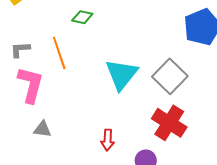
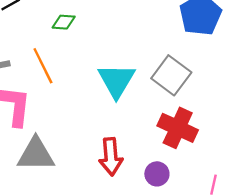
gray triangle: (42, 129) -> (36, 154), size x1.8
red arrow: (108, 140) -> (111, 157), size x1.5

